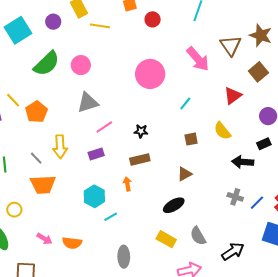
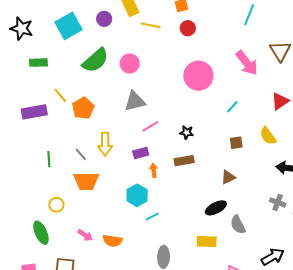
red circle: (153, 19) -> (188, 28), moved
orange arrow: (127, 184) -> (154, 170), moved
gray semicircle: (198, 236) -> (238, 225), moved
yellow rectangle: (166, 239) -> (207, 241), turned -30

